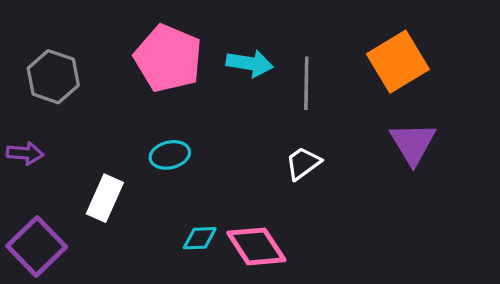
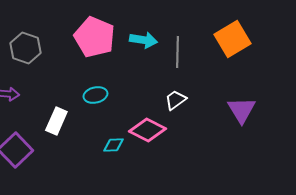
purple triangle: (413, 143) -> (241, 110), moved
pink diamond: (256, 246) -> (147, 130), moved, turned -30

